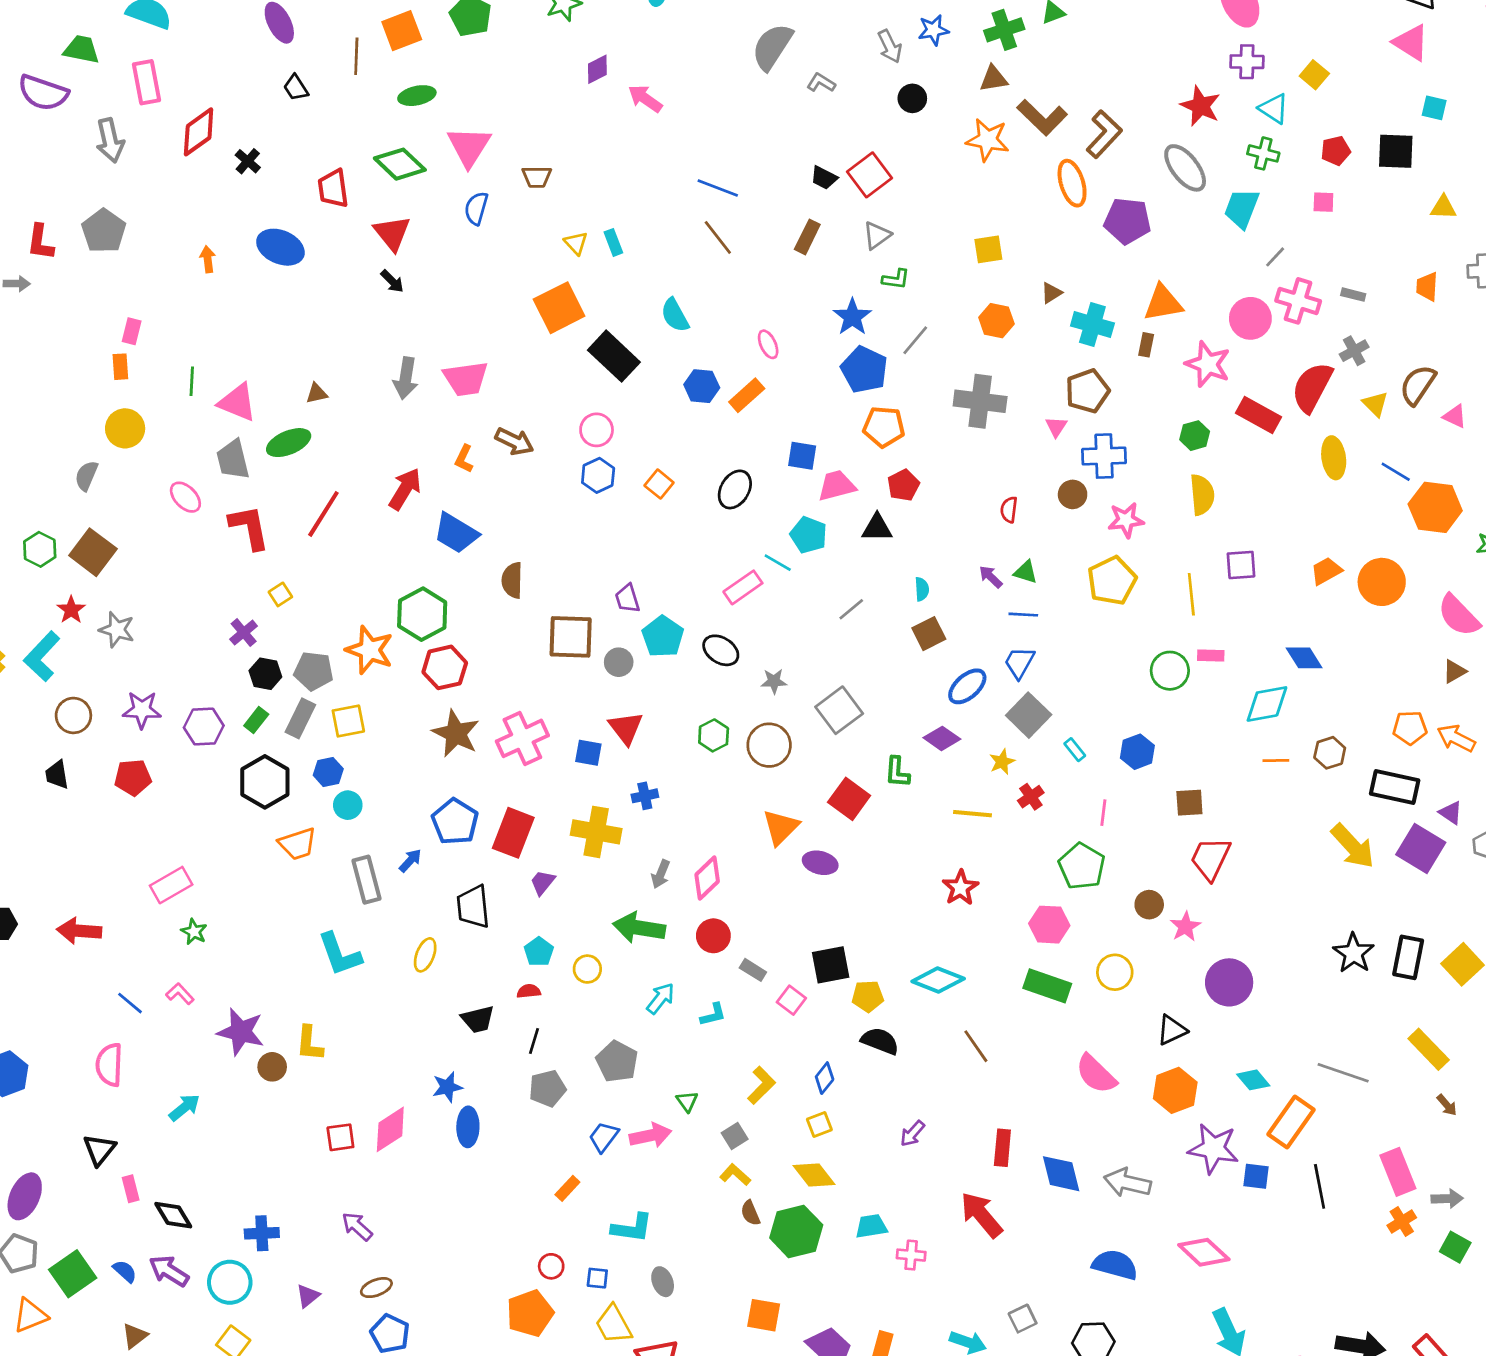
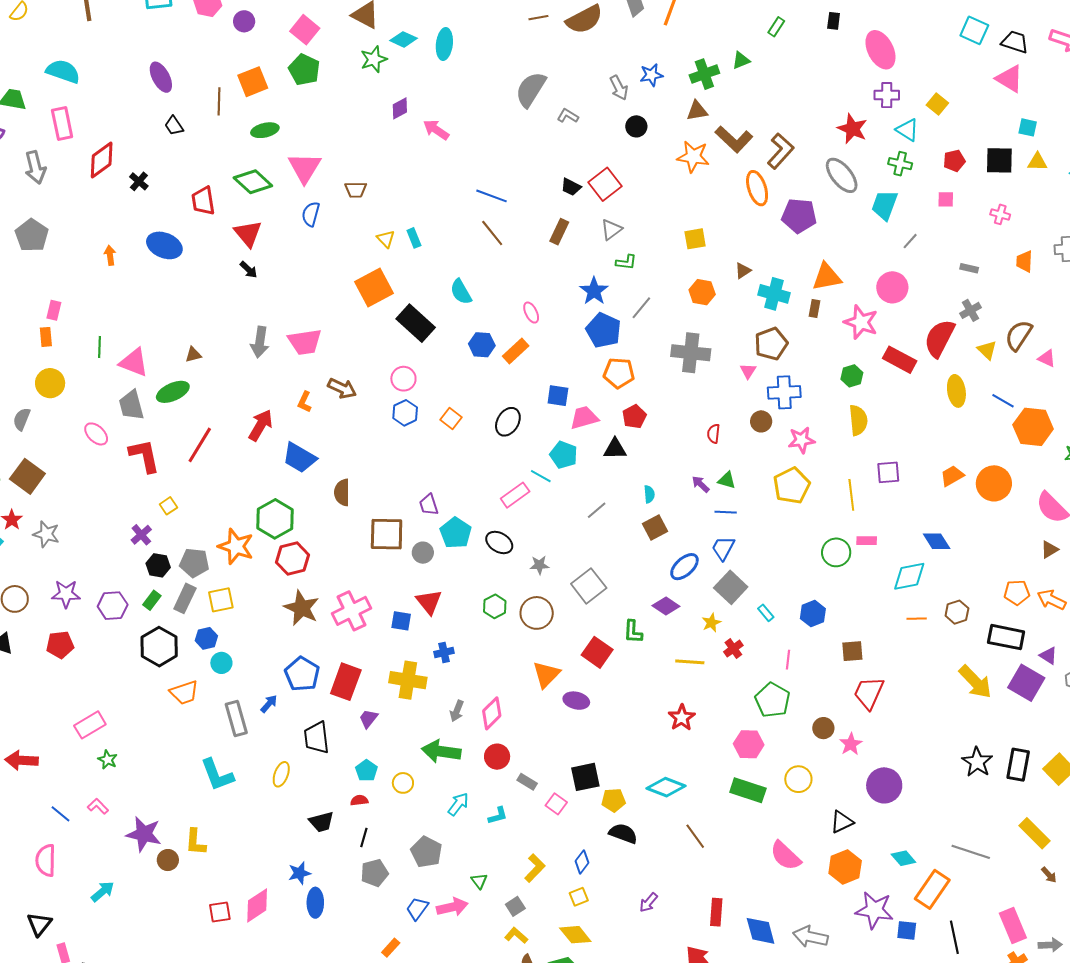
yellow triangle: (1443, 207) -> (1037, 162), moved
pink cross: (1298, 301) -> (1000, 214), moved, size x0.6

